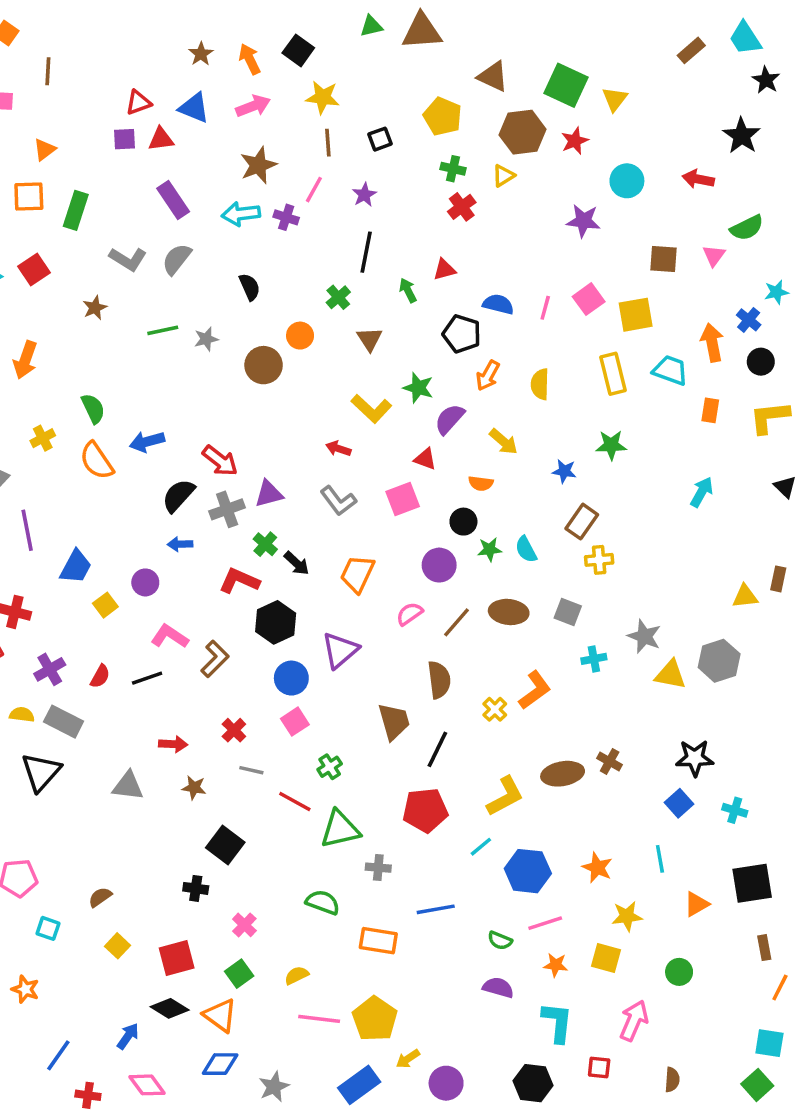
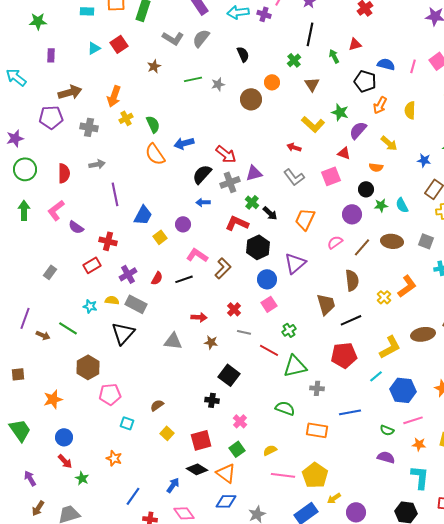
yellow cross: (43, 438) -> (126, 118), moved
black line: (437, 749) -> (351, 320), turned 40

